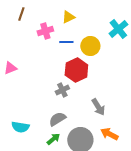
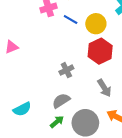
blue line: (66, 42) -> (71, 19), turned 32
red hexagon: (76, 70) -> (100, 51), moved
cyan semicircle: (20, 127) -> (22, 109), turned -36

